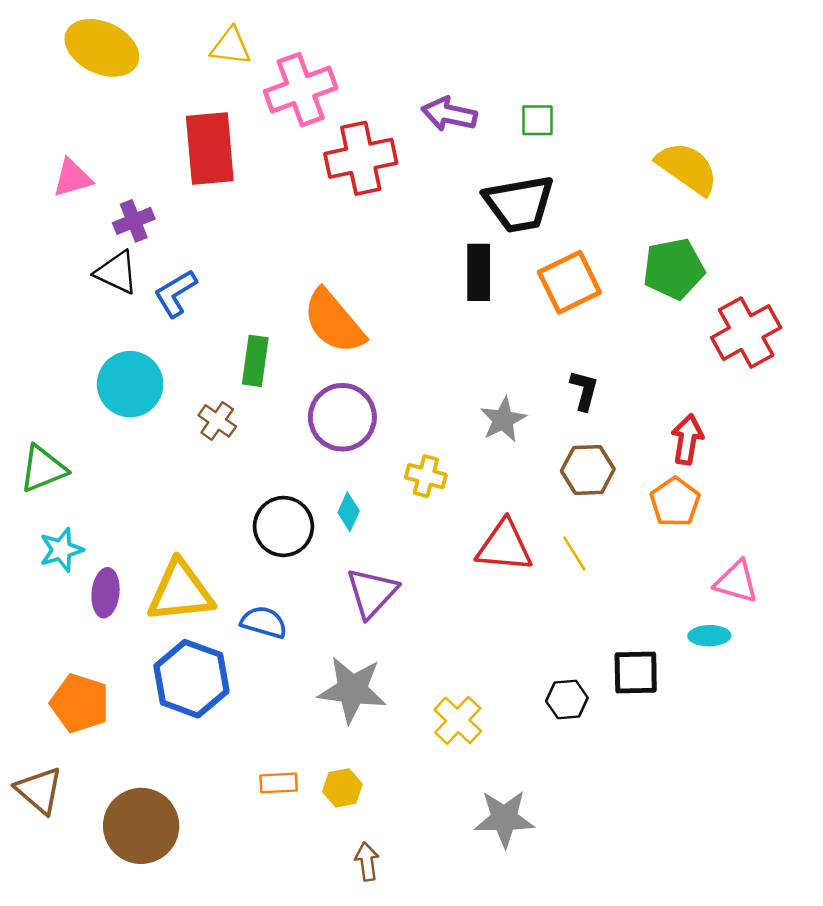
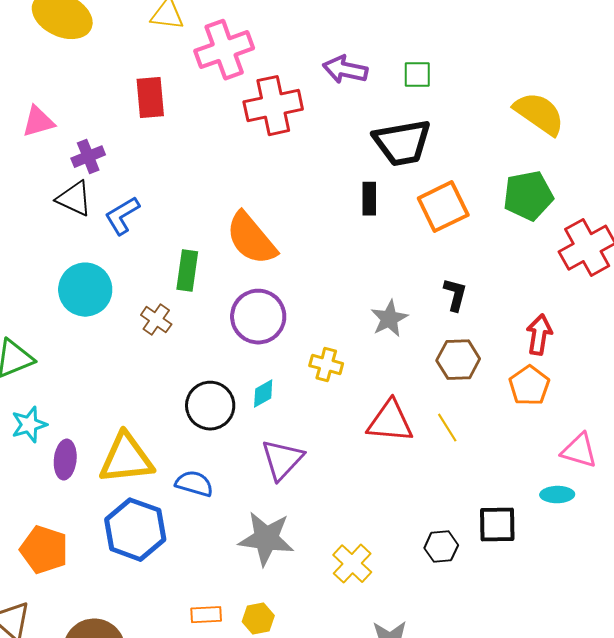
red rectangle: (210, 148) -> (150, 98), size x0.7
black rectangle: (479, 272) -> (369, 199), size x0.7
cyan diamond: (349, 512) -> (263, 394), turned 36

